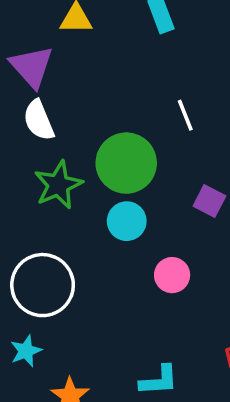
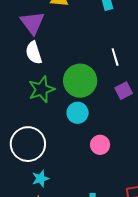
purple square: (209, 201) -> (124, 91), moved, turned 30
cyan star: (26, 351) -> (40, 179), moved

